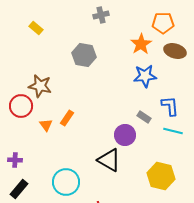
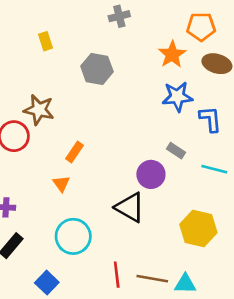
yellow rectangle: (36, 28) -> (45, 41), moved, turned 32
blue L-shape: (170, 106) -> (210, 119), moved
orange triangle: (46, 125) -> (61, 184), moved

